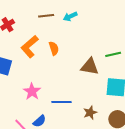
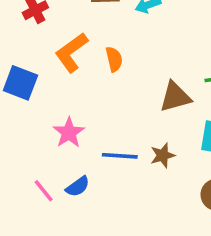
brown triangle: (90, 67) -> (175, 97), turned -30
brown star: (90, 113) -> (163, 155), moved

